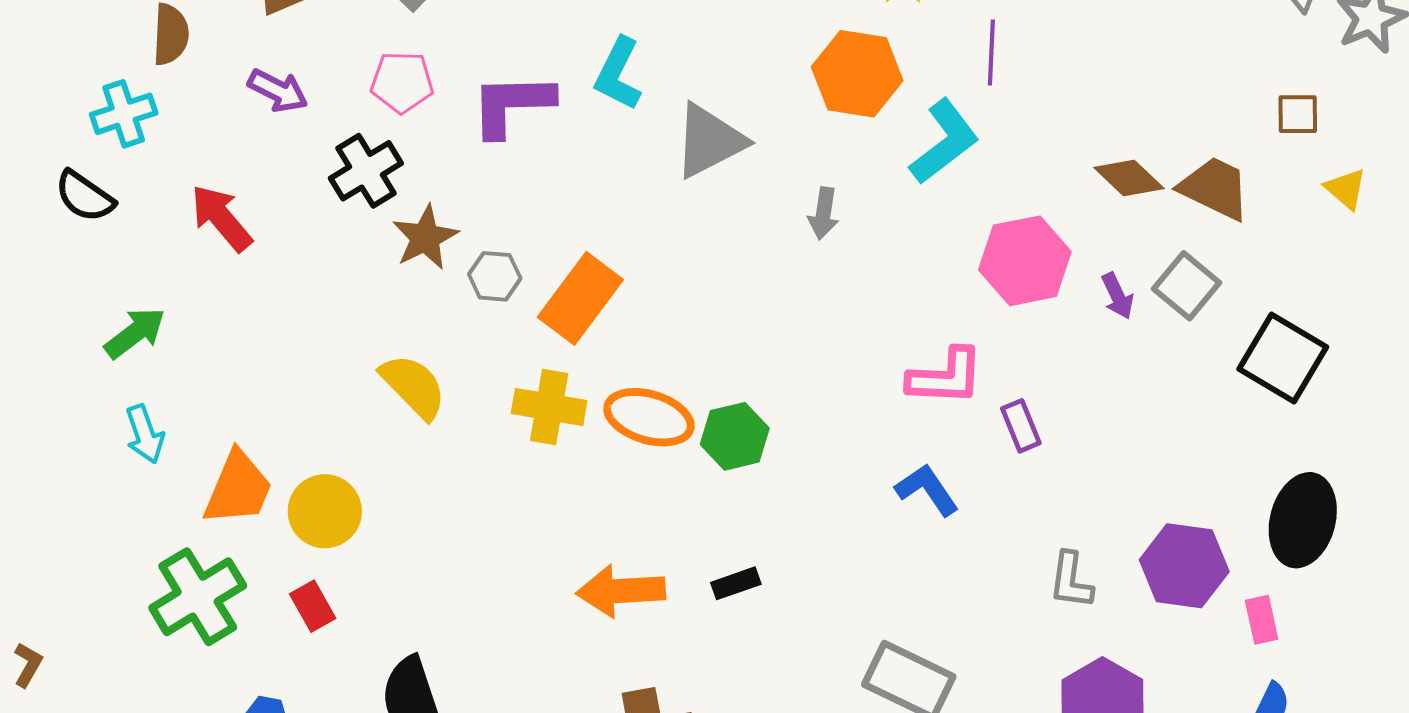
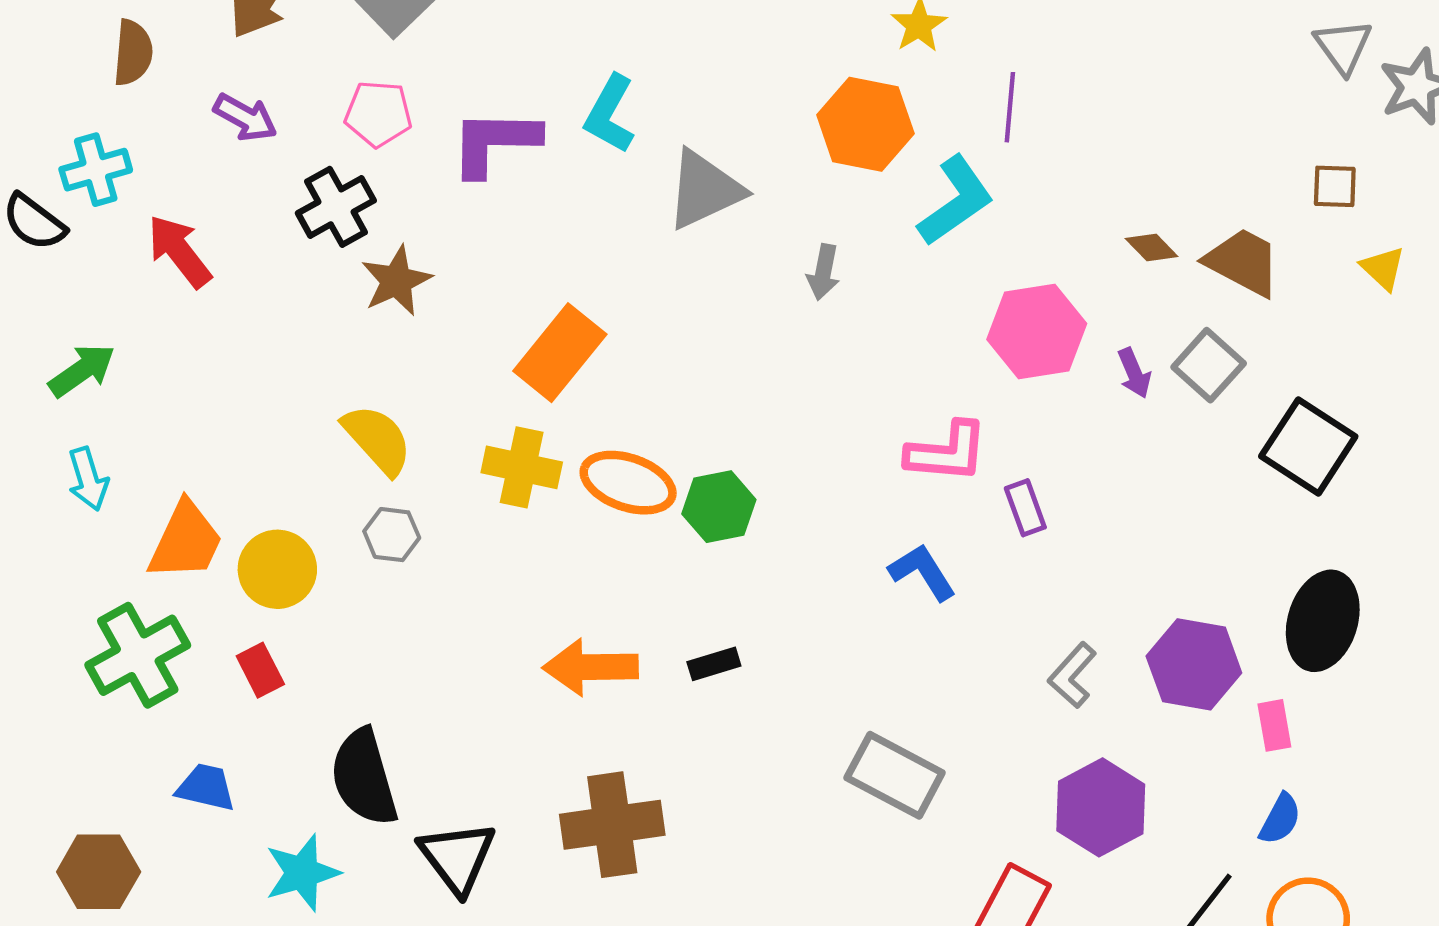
cyan cross: (124, 114) -> (96, 170), moved
brown diamond: (1129, 178) -> (1152, 247), size x0.7
gray hexagon: (495, 276) -> (392, 535), moved
gray L-shape: (1071, 580) -> (1072, 675), turned 32

